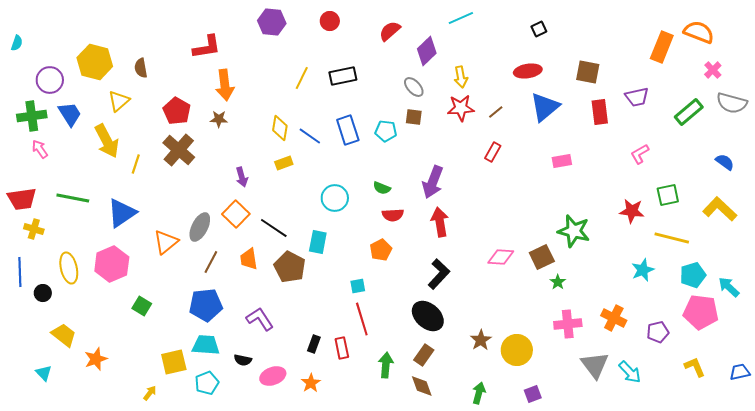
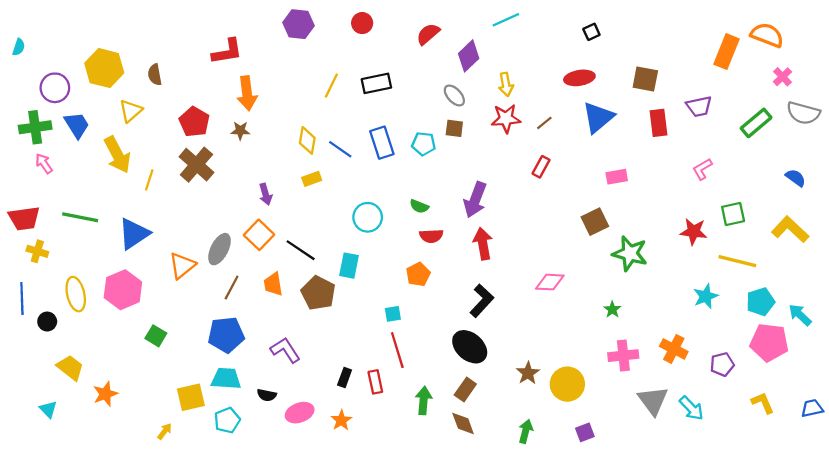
brown square: (542, 257) -> (595, 222), moved

